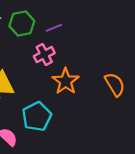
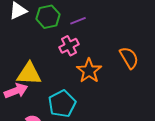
orange semicircle: (115, 84) -> (129, 58), moved

